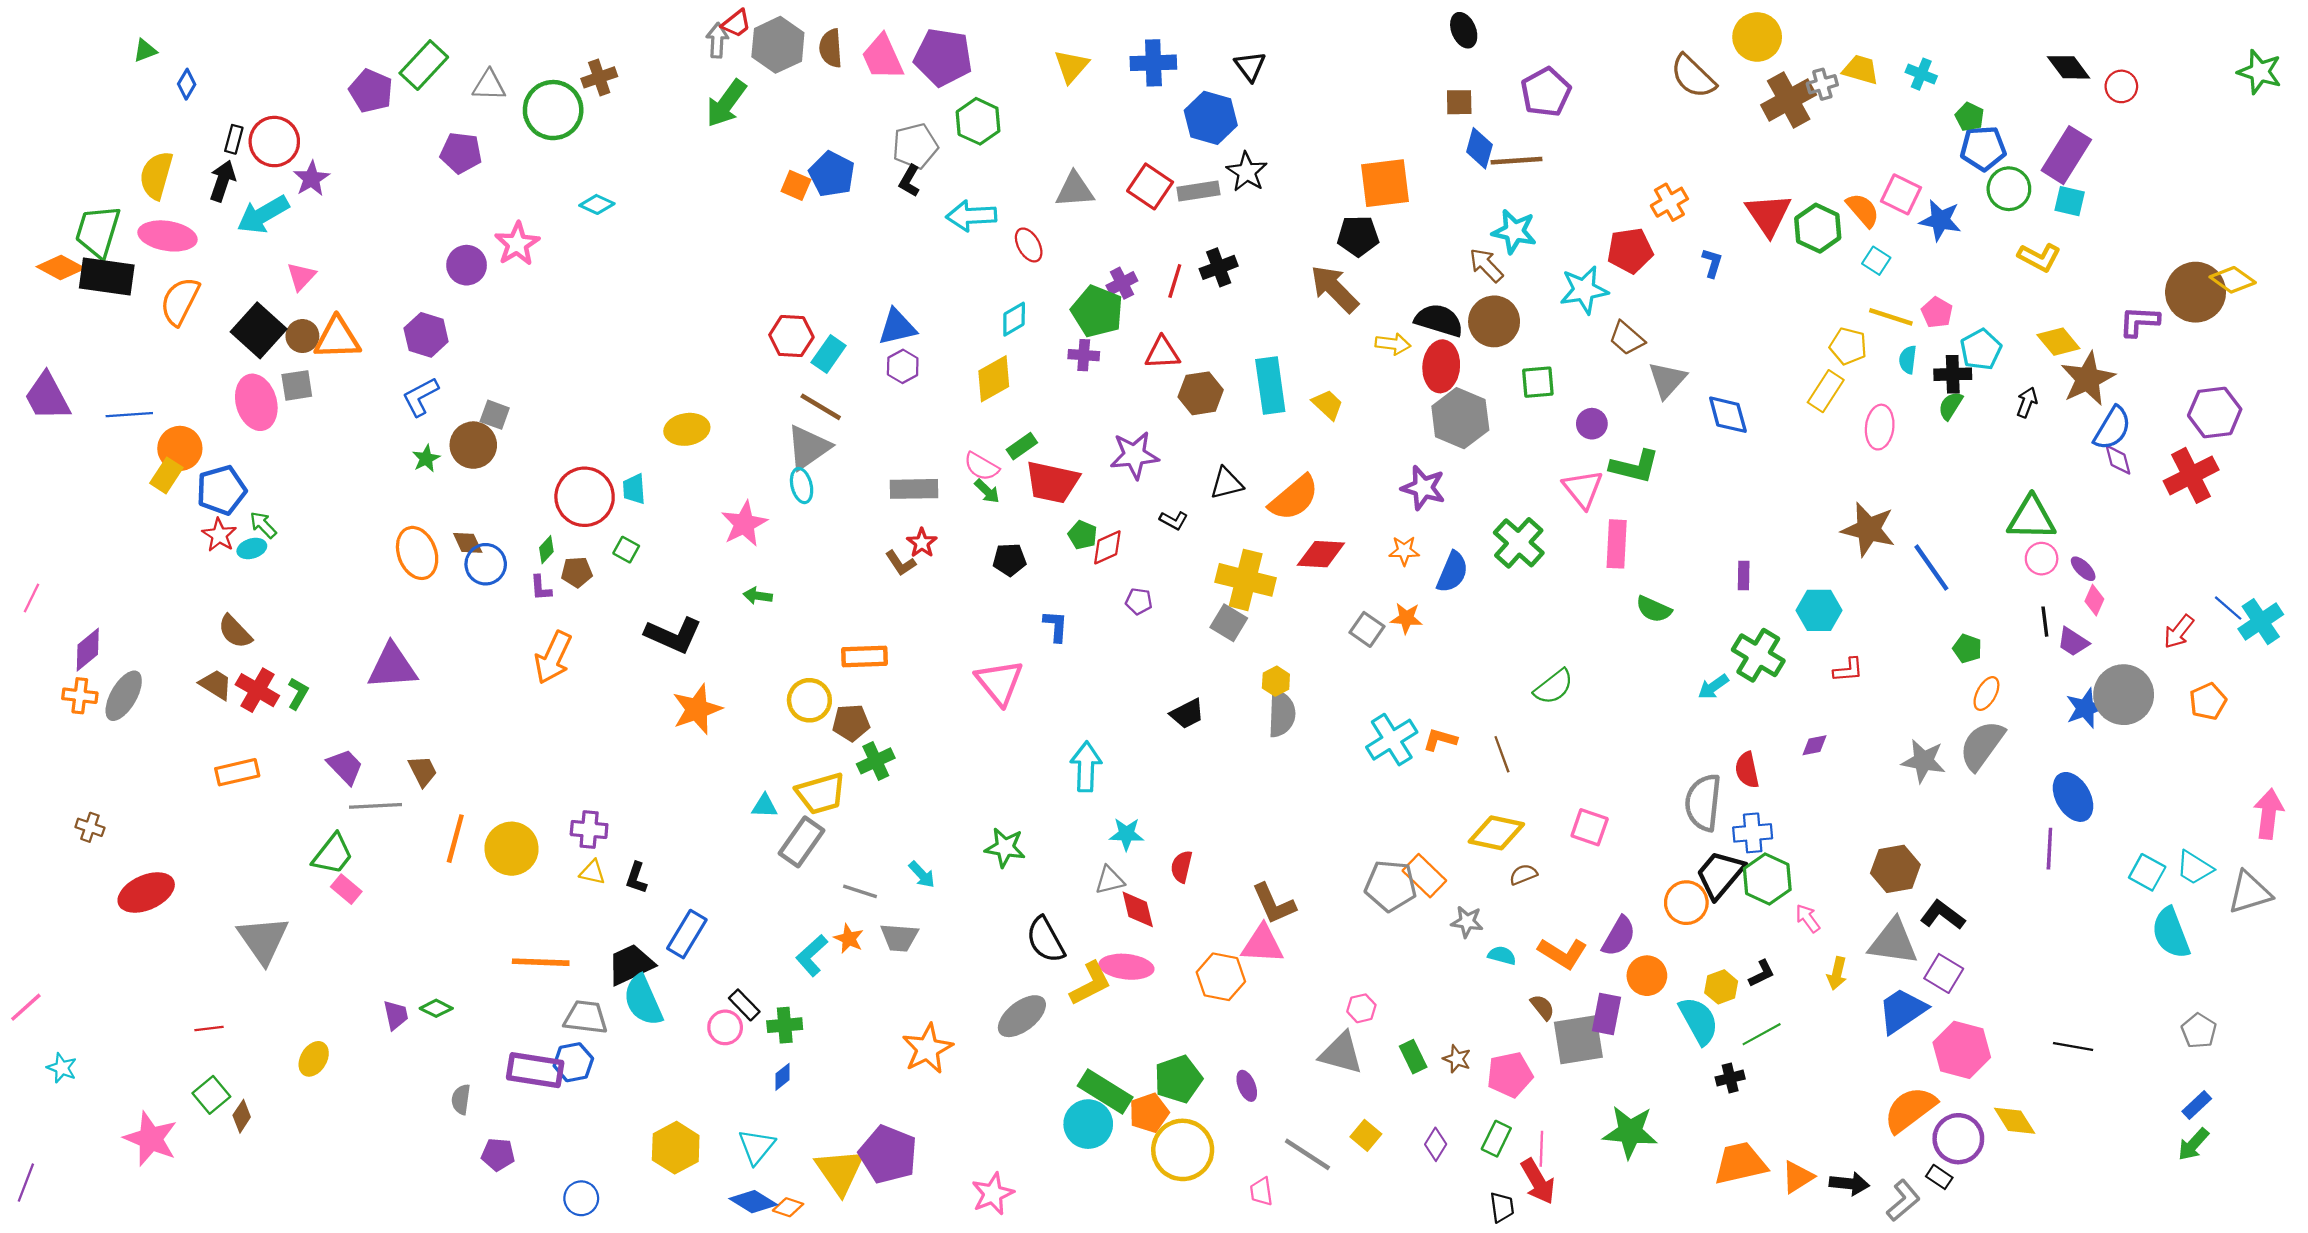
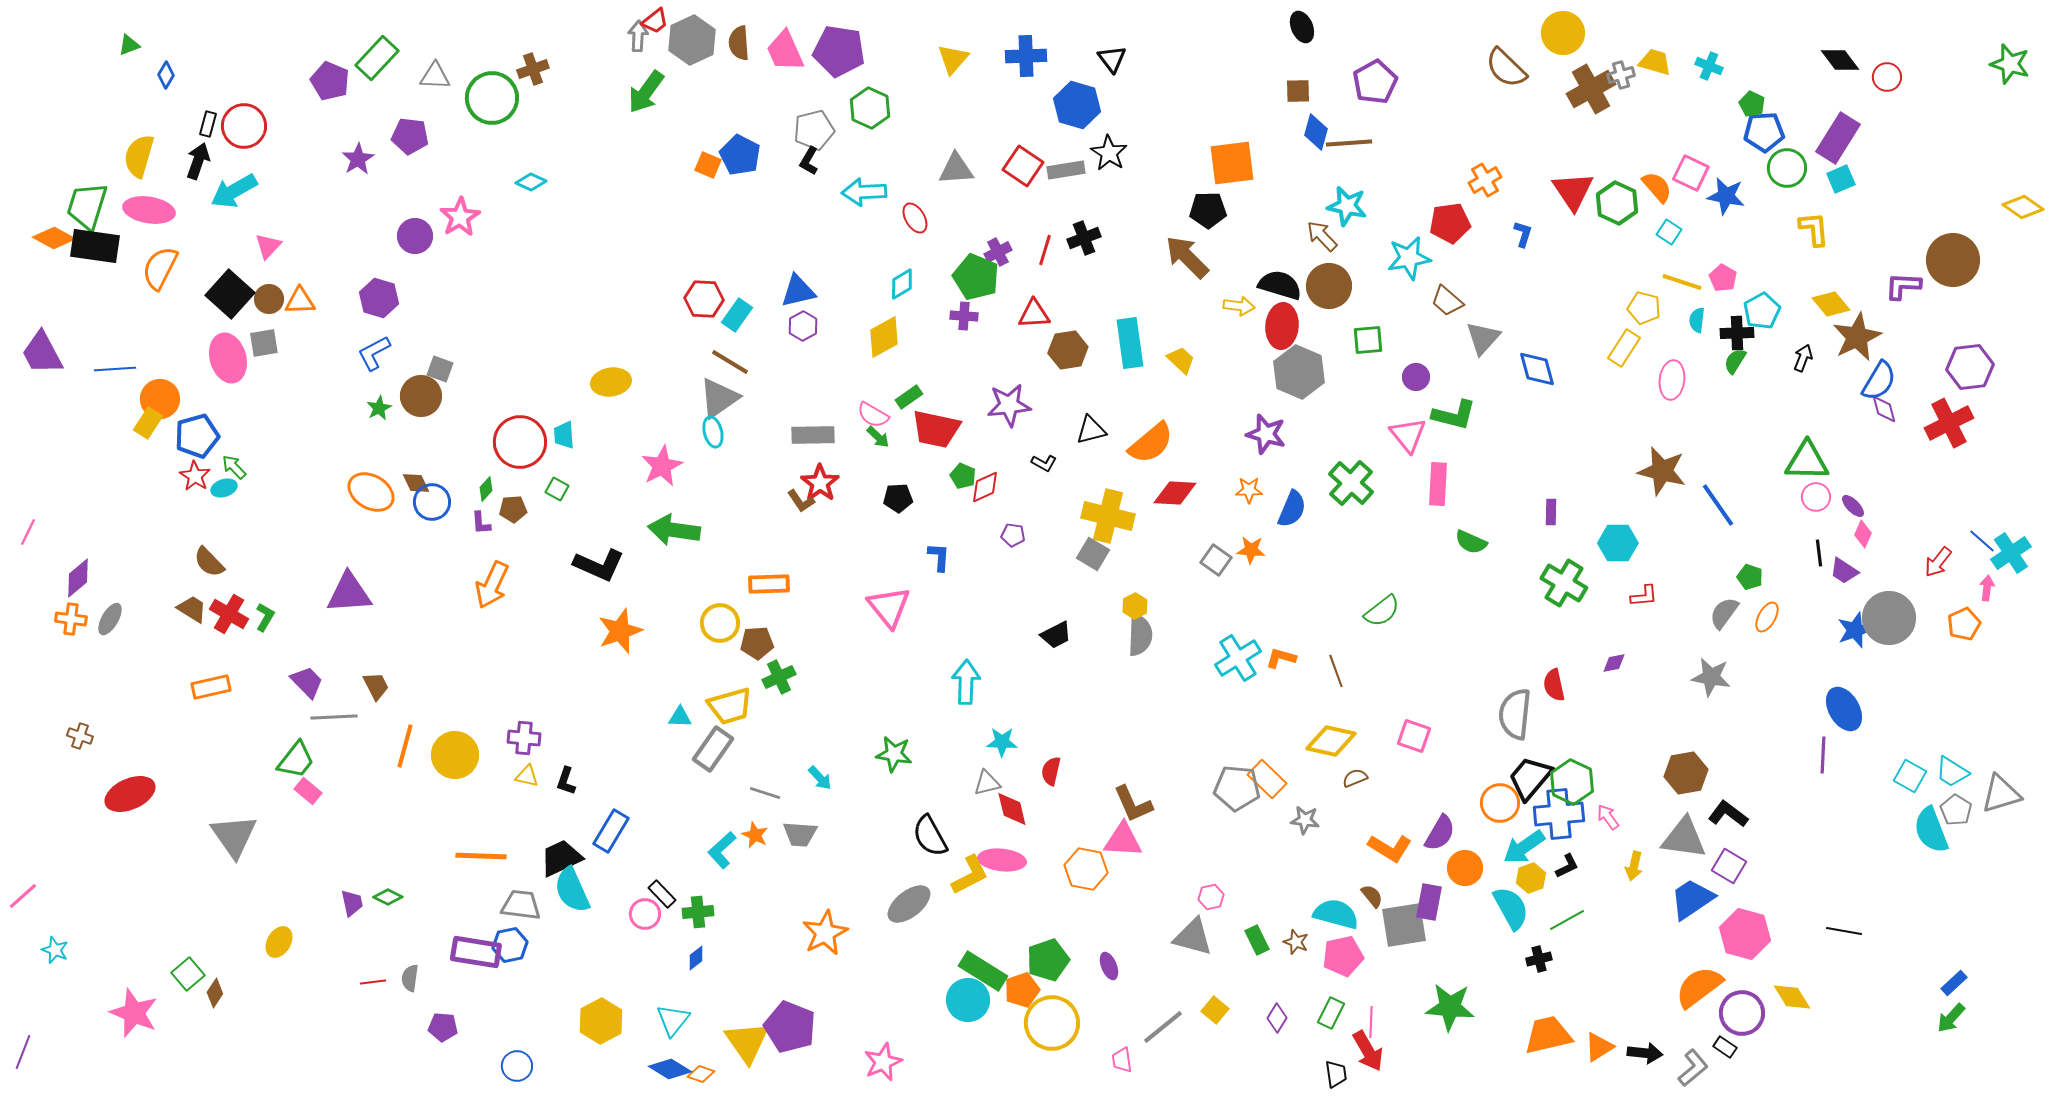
purple star: (311, 179) -> (358, 159), moved
cyan square: (2070, 201) -> (1841, 179), turned -36
yellow L-shape: (2039, 257) -> (1814, 229), turned -123
yellow diamond: (2233, 280) -> (2023, 207), moved
orange triangle: (337, 338) -> (300, 301), size x0.7
red star: (922, 543) -> (820, 483), size x1.4
orange ellipse: (417, 553) -> (371, 492), turned -39
green arrow: (758, 596) -> (674, 530), size x2.0
cyan arrow: (1713, 687) -> (1524, 847), moved, size x1.5
gray ellipse: (124, 696) -> (110, 619), size x0.7
gray semicircle: (1982, 745) -> (1724, 613), moved, size x0.7
pink arrow: (2269, 814) -> (1987, 588), moved, size x0.6
blue cross: (1753, 833) -> (1559, 814), moved, size x1.4
cyan semicircle: (1502, 955) -> (1336, 914), moved, size x1.8
red line: (209, 1029) -> (373, 982), moved
gray pentagon: (2199, 1031) -> (1956, 810), moved
gray line: (1307, 1154) -> (1163, 1027), turned -72

